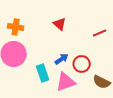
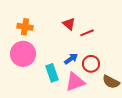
red line: (100, 33) -> (87, 33), moved

